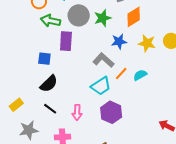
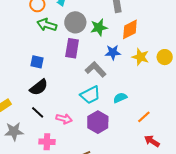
purple rectangle: (66, 41) -> (72, 48), moved
orange line: (121, 74) -> (144, 117), moved
cyan semicircle: (140, 75) -> (120, 98), moved
pink arrow: (77, 112) -> (64, 119), turned -84

